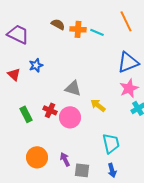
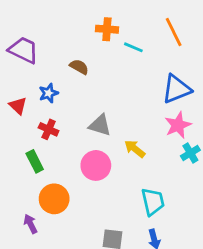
brown semicircle: (58, 24) -> (79, 67), moved
orange cross: (78, 29) -> (107, 29), moved
red cross: (50, 110) -> (49, 129), moved
orange circle: (37, 157) -> (54, 199), moved
purple arrow: (65, 159) -> (30, 224), moved

